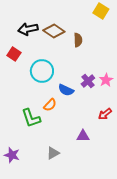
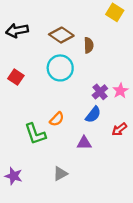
black arrow: (28, 29) -> (17, 30), moved
red square: (14, 54) -> (16, 77), moved
cyan circle: (42, 71) -> (60, 68), moved
blue semicircle: (66, 90) -> (93, 115), moved, turned -77
purple triangle: (83, 136) -> (84, 143), moved

